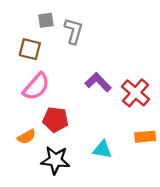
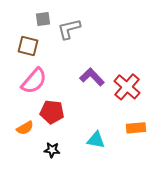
gray L-shape: (74, 31) -> (69, 29), turned -120
black star: (55, 160) -> (52, 150), size x0.6

